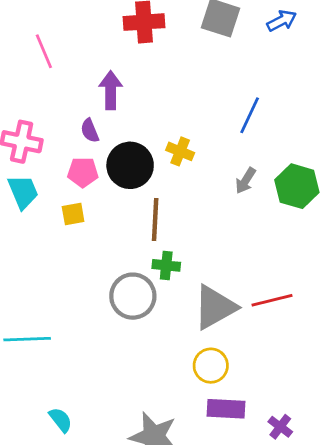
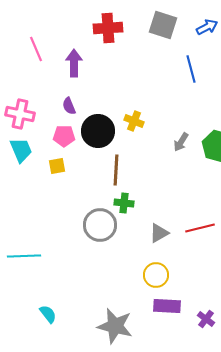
purple arrow: (111, 90) -> (74, 63), moved
blue line: (250, 115) -> (191, 69), moved, turned -40
gray triangle: (215, 307) -> (159, 233), size x0.6

